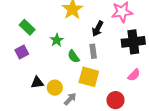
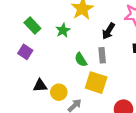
green star: (57, 40) -> (63, 30), moved
purple square: (22, 52) -> (25, 52), turned -32

